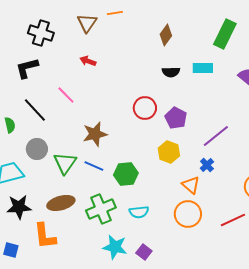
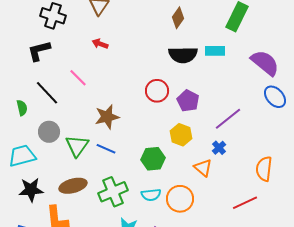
black semicircle: (171, 72) -> (183, 55), size x1.6
green hexagon: (126, 174) -> (153, 159), moved
orange circle: (188, 214) -> (180, 199), moved

